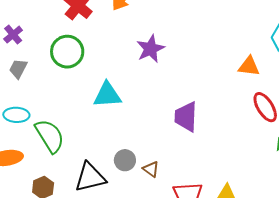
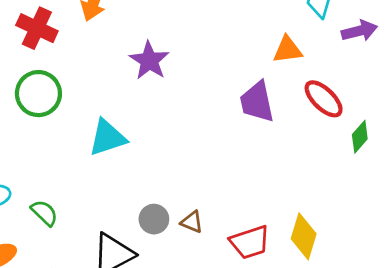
purple trapezoid: (186, 117) -> (257, 102), moved
green semicircle: (50, 136) -> (44, 213), size x0.6

